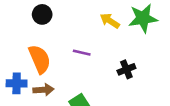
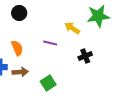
yellow arrow: (110, 21) -> (72, 28), moved
orange semicircle: (40, 59) -> (17, 48), size x0.7

